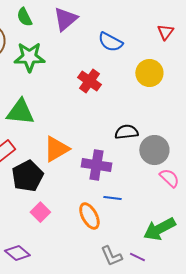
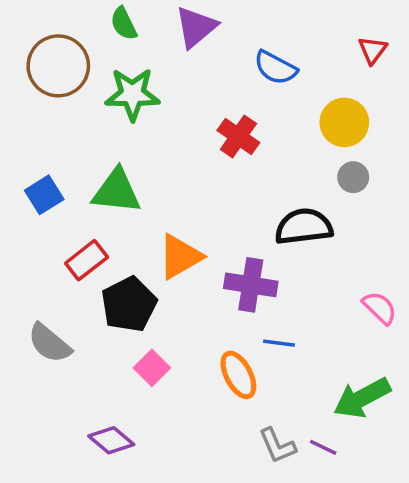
black semicircle: (126, 132) -> (304, 227), size x1.4
gray circle: (154, 150) -> (353, 177), moved, size x0.6

